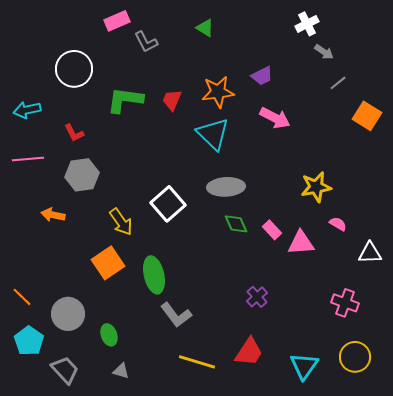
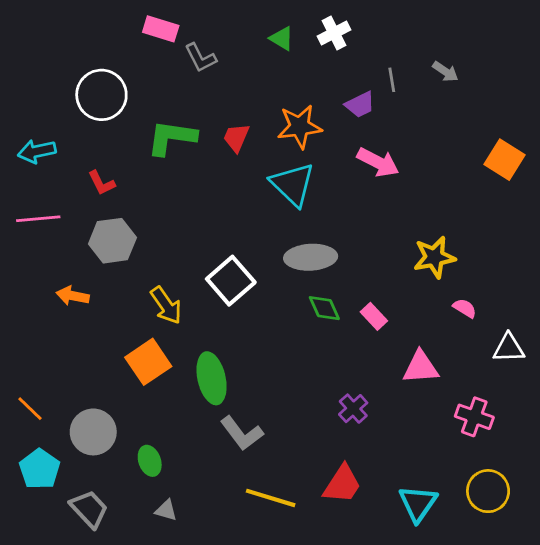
pink rectangle: (117, 21) -> (161, 29), turned 40
white cross: (307, 24) -> (334, 33), moved
gray line: (338, 83) -> (392, 80), moved, turned -60
pink triangle: (301, 243) -> (421, 367), moved

